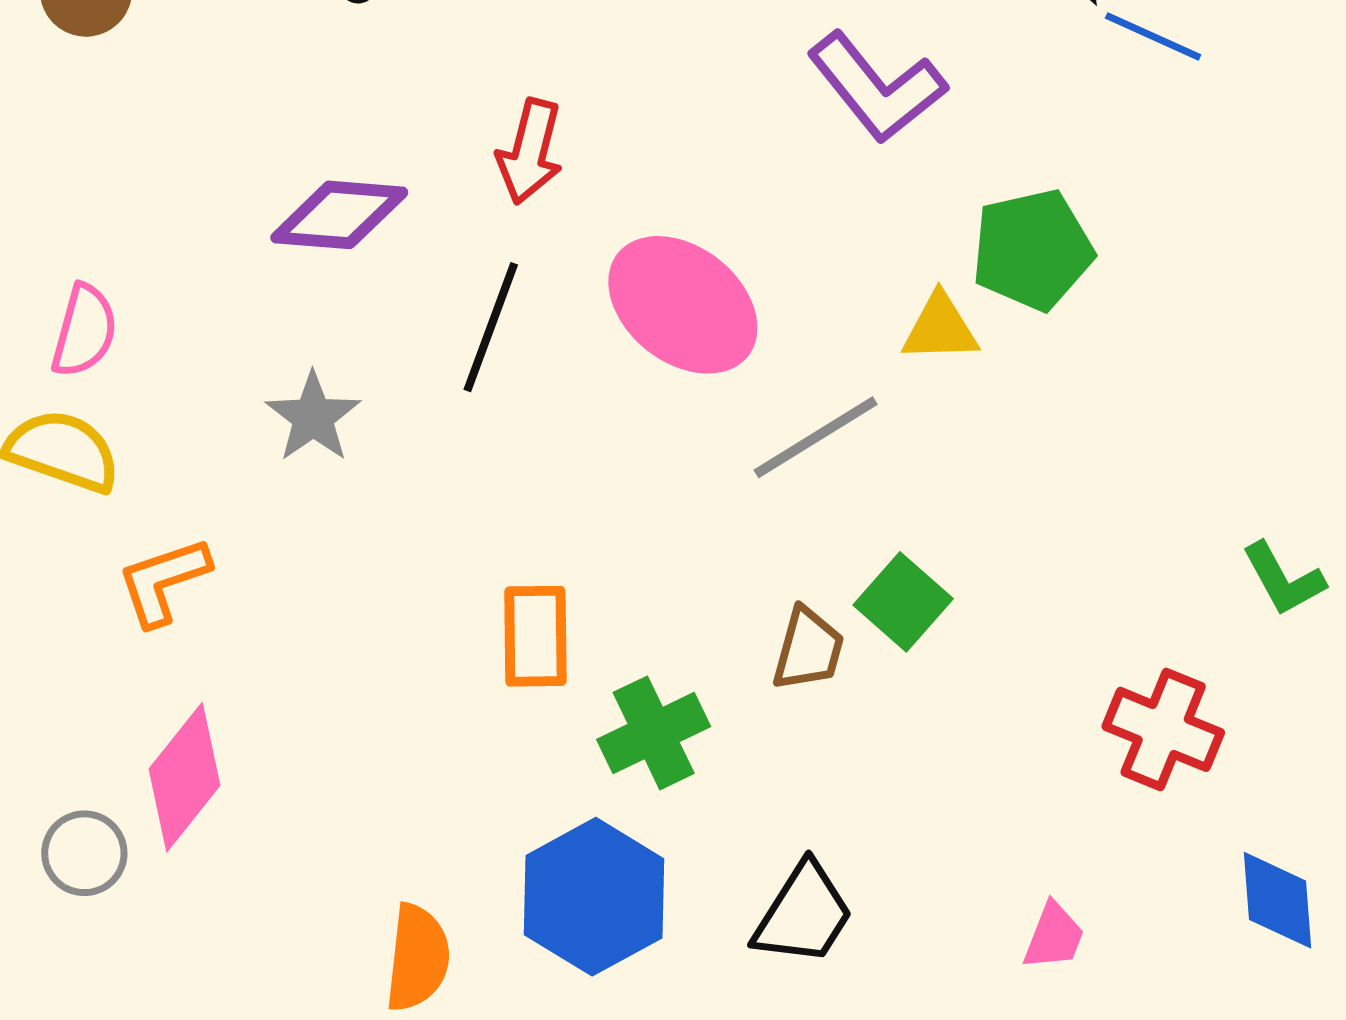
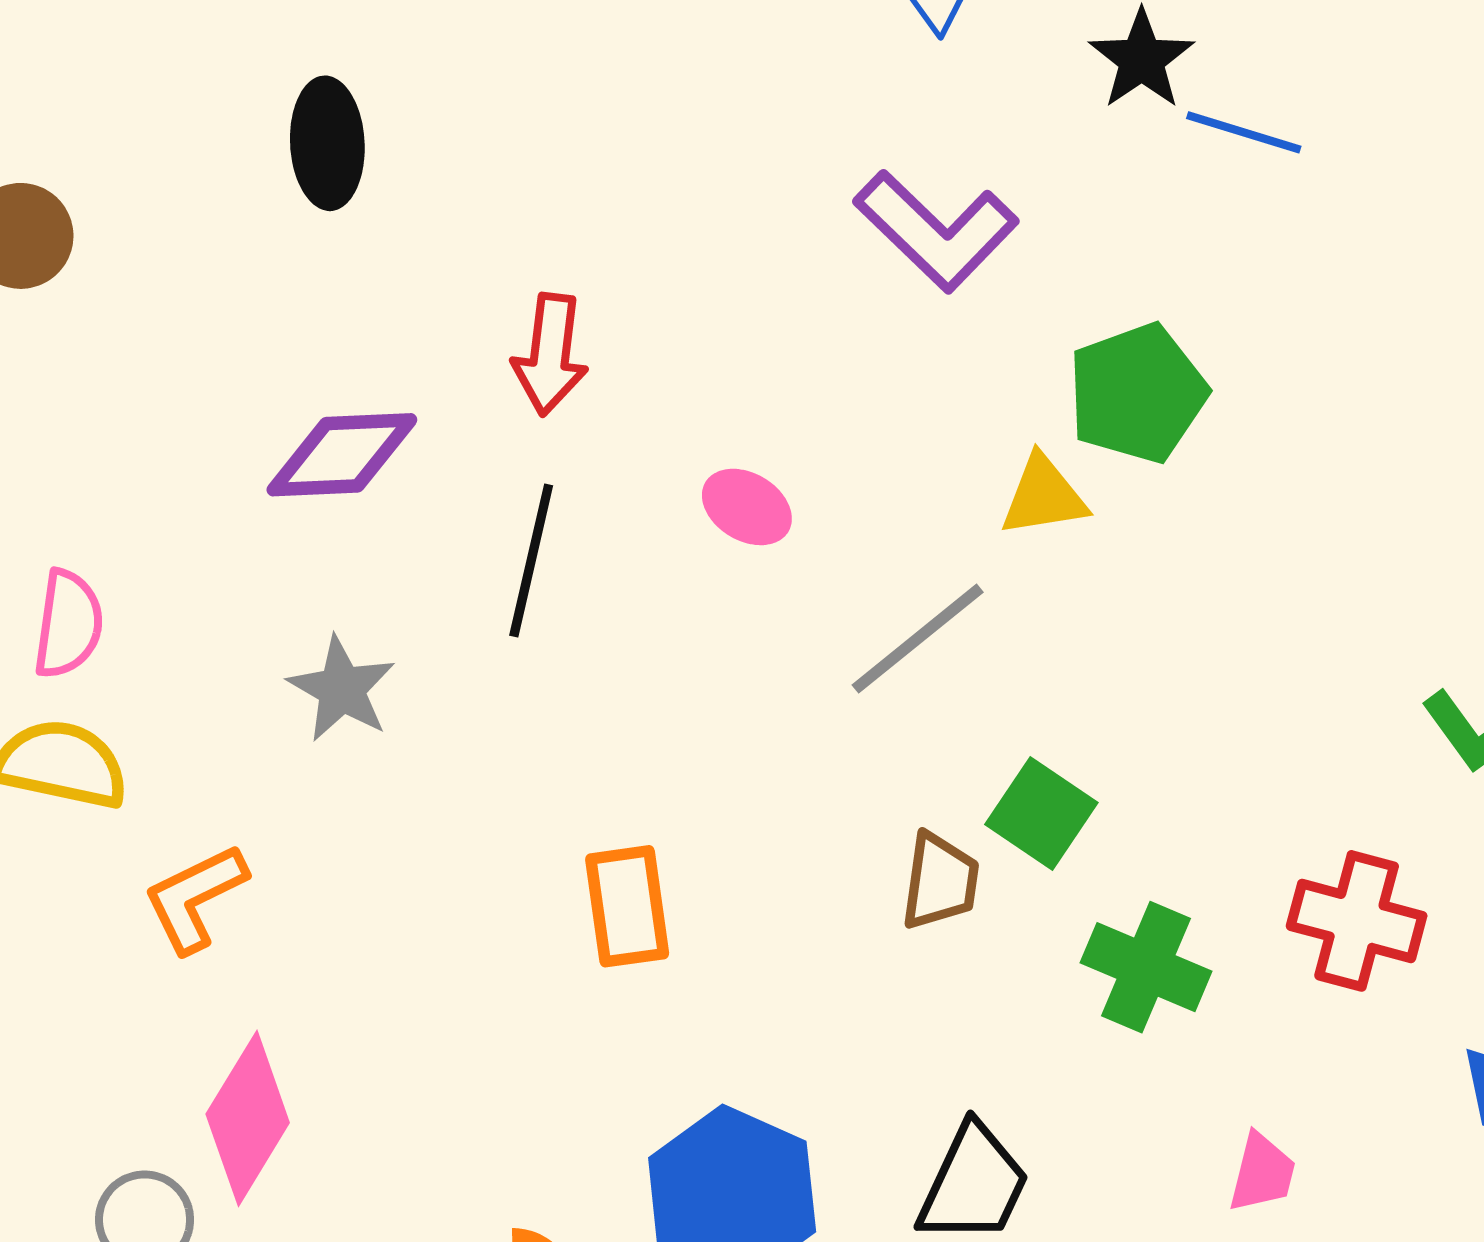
pink ellipse: (683, 305) -> (747, 507), size x0.5
green cross: (654, 733) -> (1146, 967), moved, turned -34

